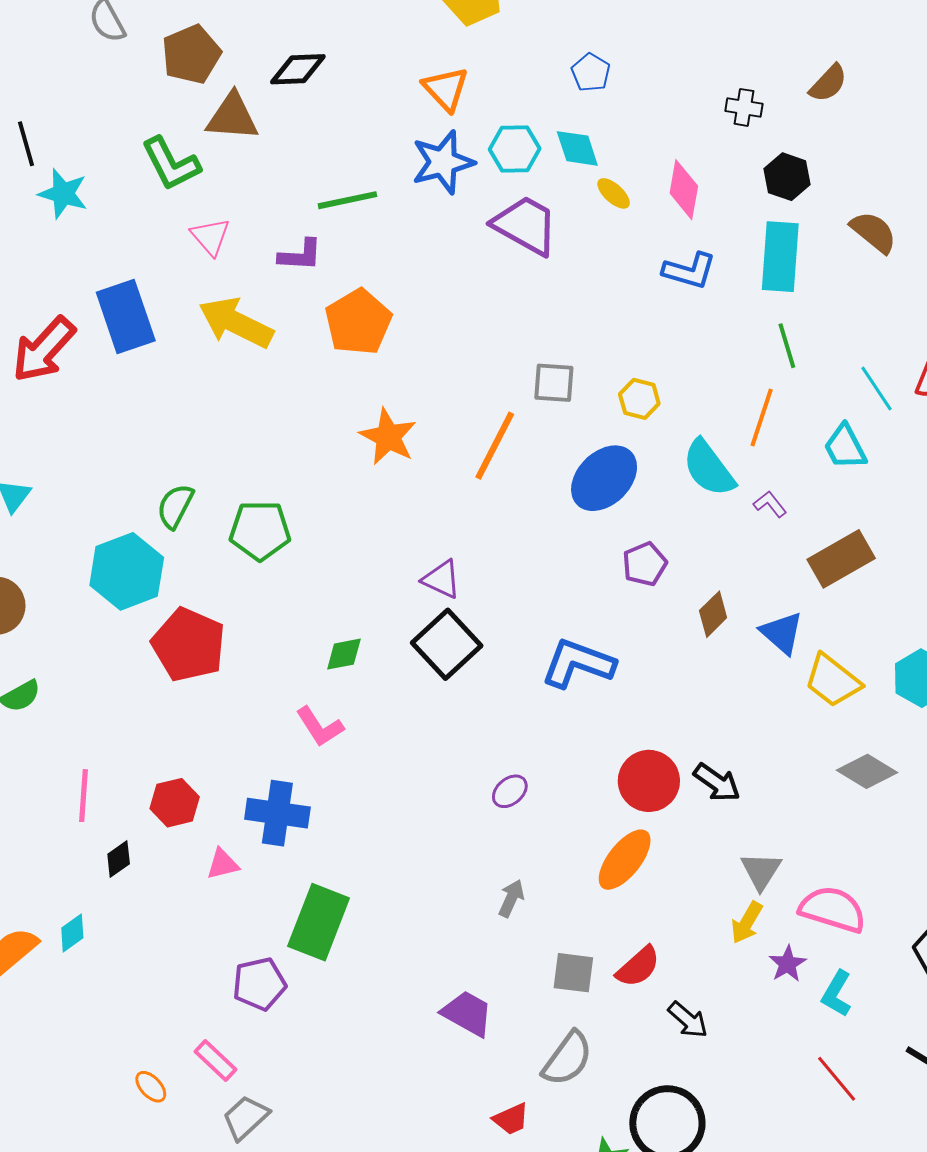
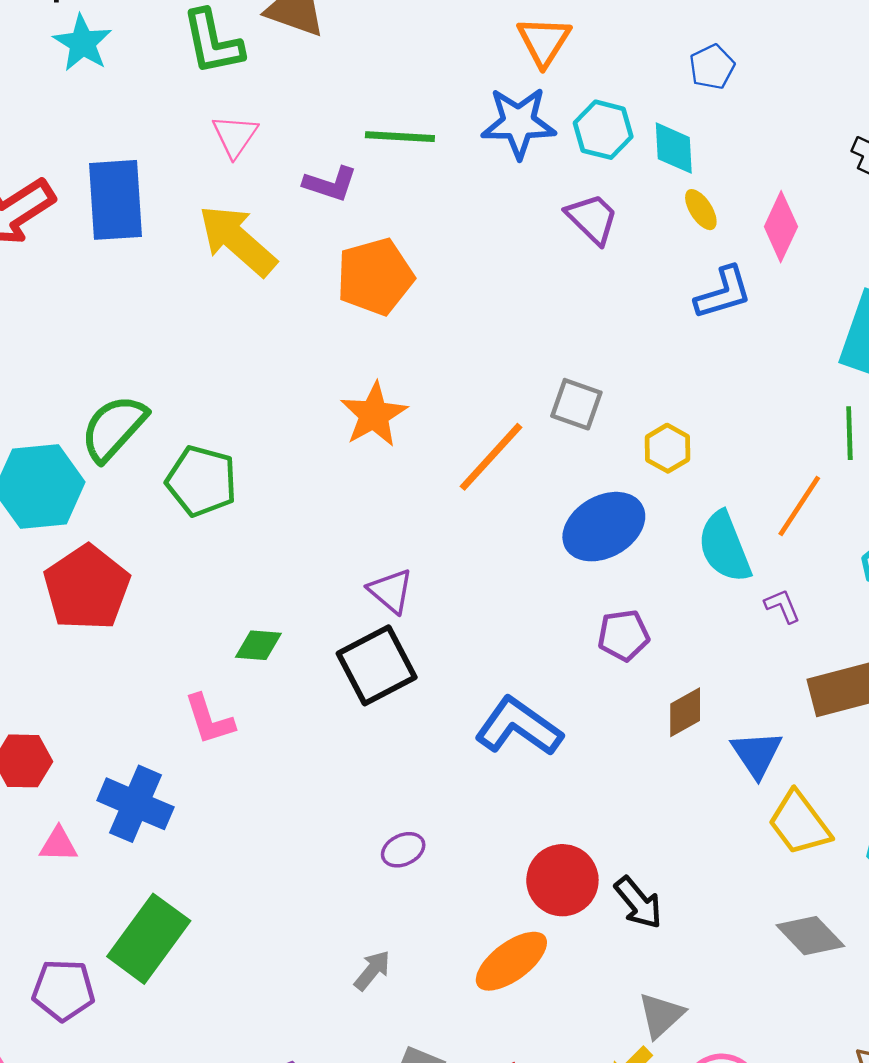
purple trapezoid: (525, 225) -> (592, 219), size x0.7
blue L-shape: (689, 271) -> (723, 293), moved, turned -48
green semicircle: (175, 506) -> (114, 428), size x1.4

